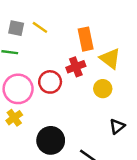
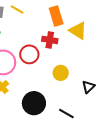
red cross: (76, 67) -> (50, 40), turned 35
yellow circle: (103, 89) -> (61, 73), moved

